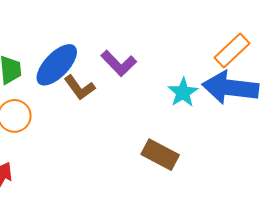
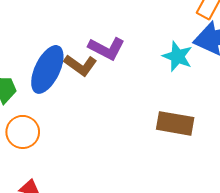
brown L-shape: (80, 88) -> (80, 65), moved

